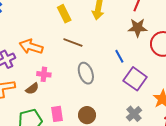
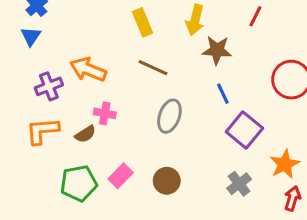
brown star: (138, 28) -> (217, 50), moved
gray ellipse: (86, 73) -> (169, 116), turned 35
pink rectangle: (57, 114) -> (121, 176), turned 49

